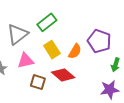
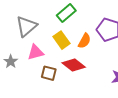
green rectangle: (47, 22) -> (66, 13), moved

